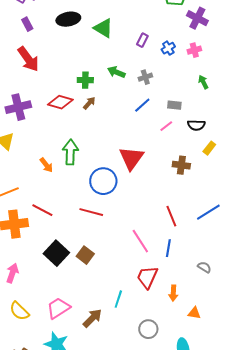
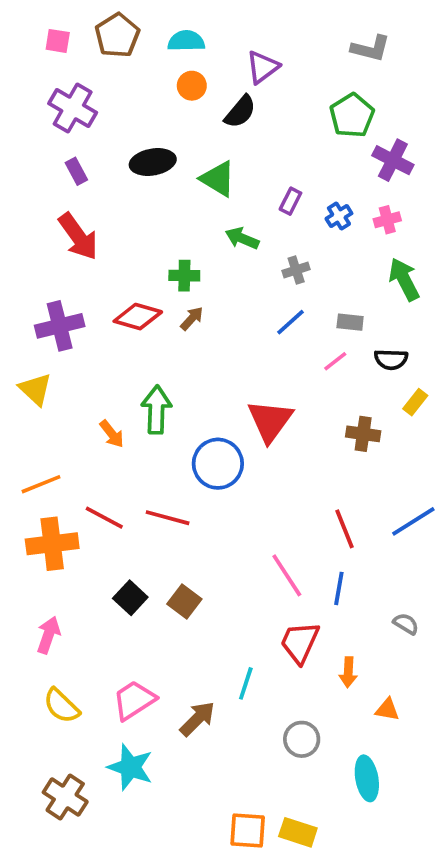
green arrow: (116, 72) -> (242, 238), moved
green arrow: (203, 82) -> (404, 279), size x1.6
red line: (91, 212) -> (168, 518), moved
black square: (56, 253) -> (130, 598), size x0.7

